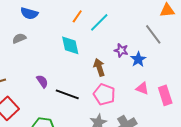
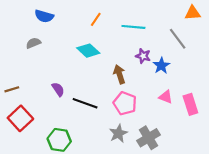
cyan line: (99, 22) -> (133, 27), moved, turned 50
cyan diamond: (70, 45) -> (88, 51), turned -35

